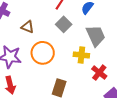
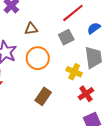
brown triangle: (28, 27) -> (31, 29), turned -48

